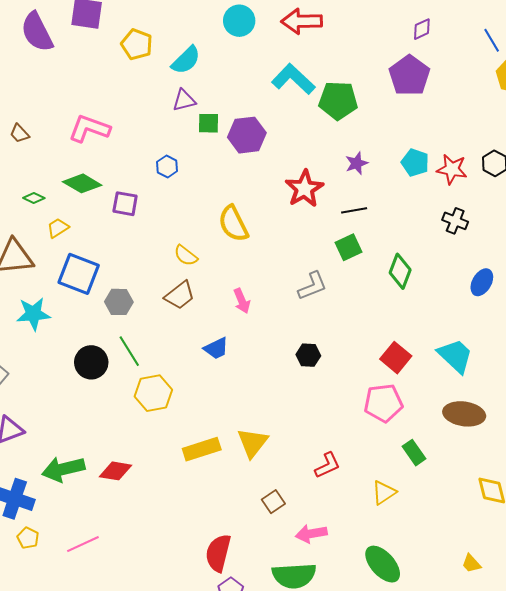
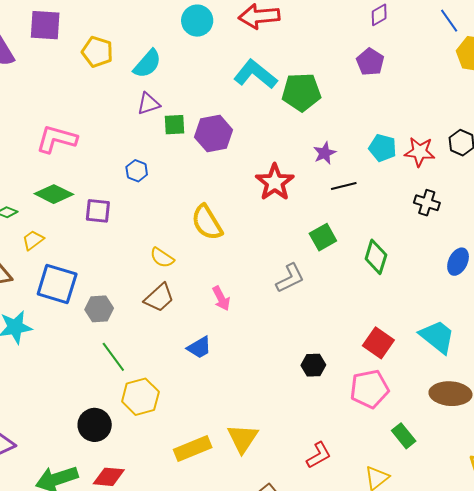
purple pentagon: (409, 76) -> (370, 62), size x0.7
black line: (354, 210) -> (344, 186), moved
black hexagon: (308, 355) -> (313, 365), moved
black circle: (91, 362) -> (95, 425), moved

